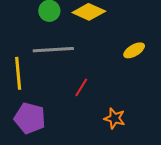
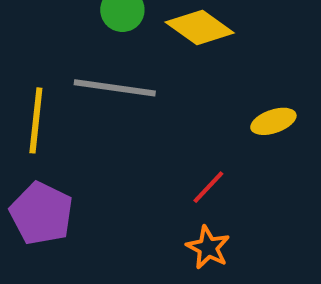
red line: (81, 87) -> (208, 187), moved

